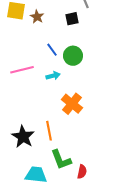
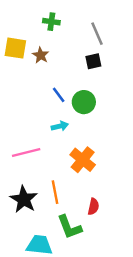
black square: (72, 19) -> (93, 61), moved
pink line: (22, 70) -> (26, 153), moved
red semicircle: (82, 172) -> (93, 207), moved

